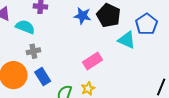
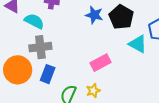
gray cross: (33, 51) -> (40, 47), size x1.5
blue rectangle: (43, 77) -> (48, 74), turned 48

